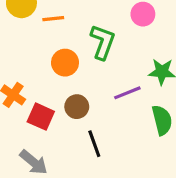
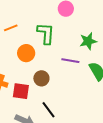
purple line: (127, 93) -> (70, 61), turned 48
black line: (94, 144) -> (49, 110), moved

